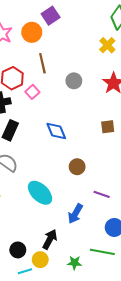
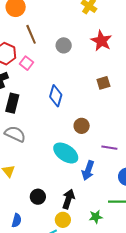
blue diamond: (56, 131) -> (56, 96), turned 50
cyan ellipse: (40, 193) -> (66, 153), moved
black circle: (18, 250) -> (38, 197), moved

